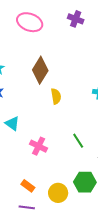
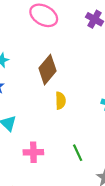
pink cross: (39, 146) -> (33, 152), turned -36

